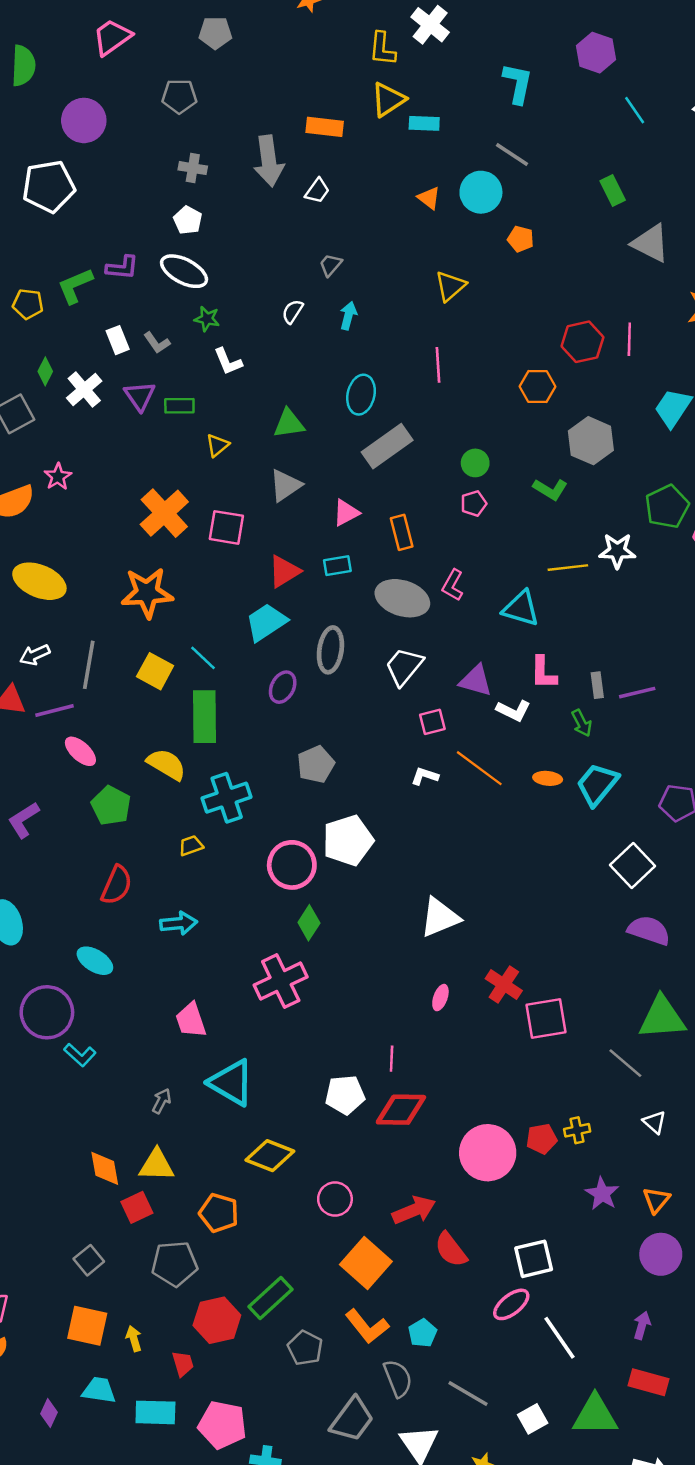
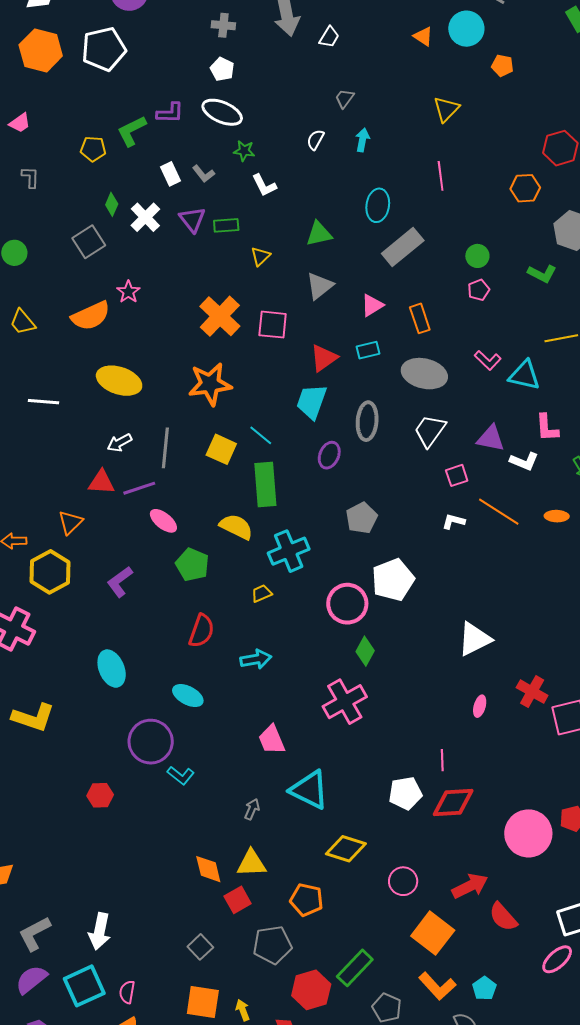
pink L-shape: (453, 585) -> (488, 360), moved, turned -72
cyan trapezoid: (266, 622) -> (312, 402), turned -33

